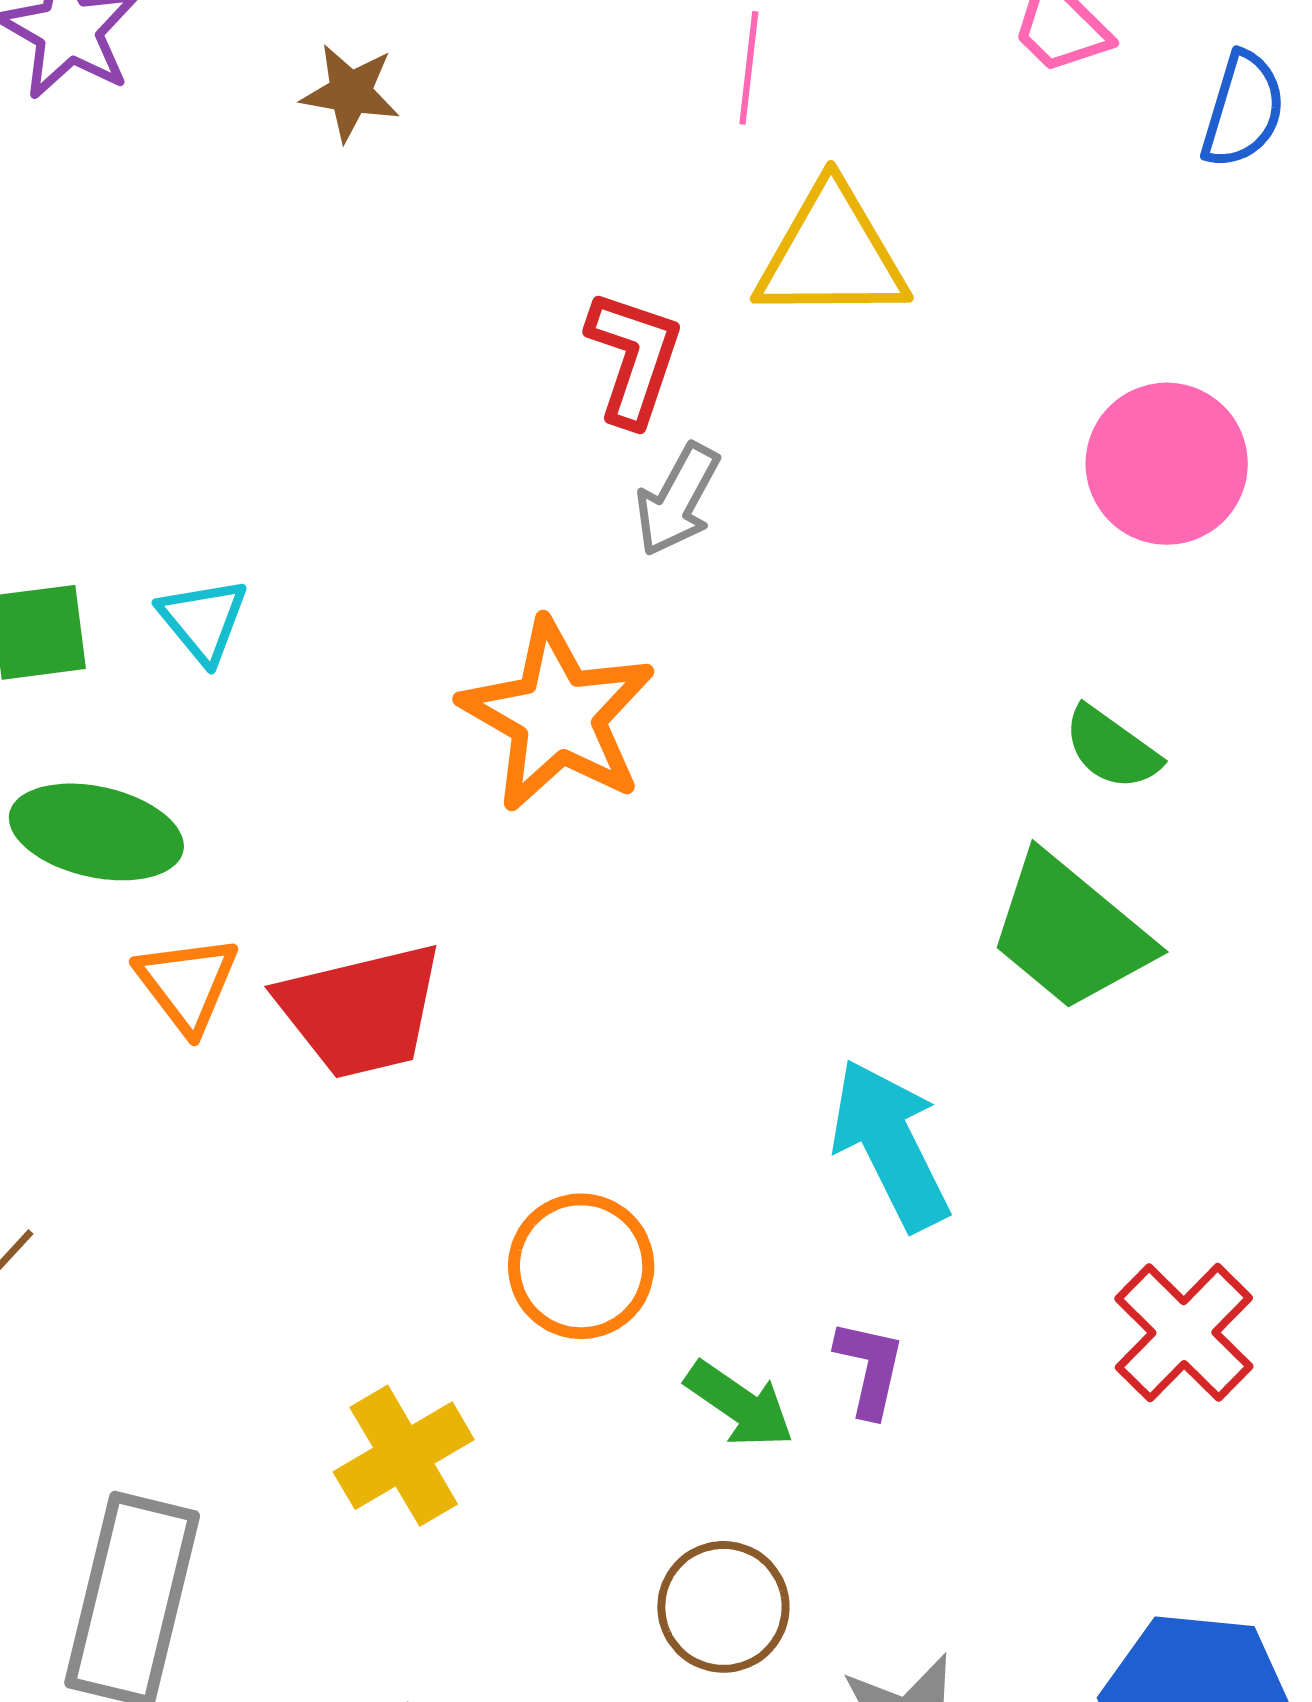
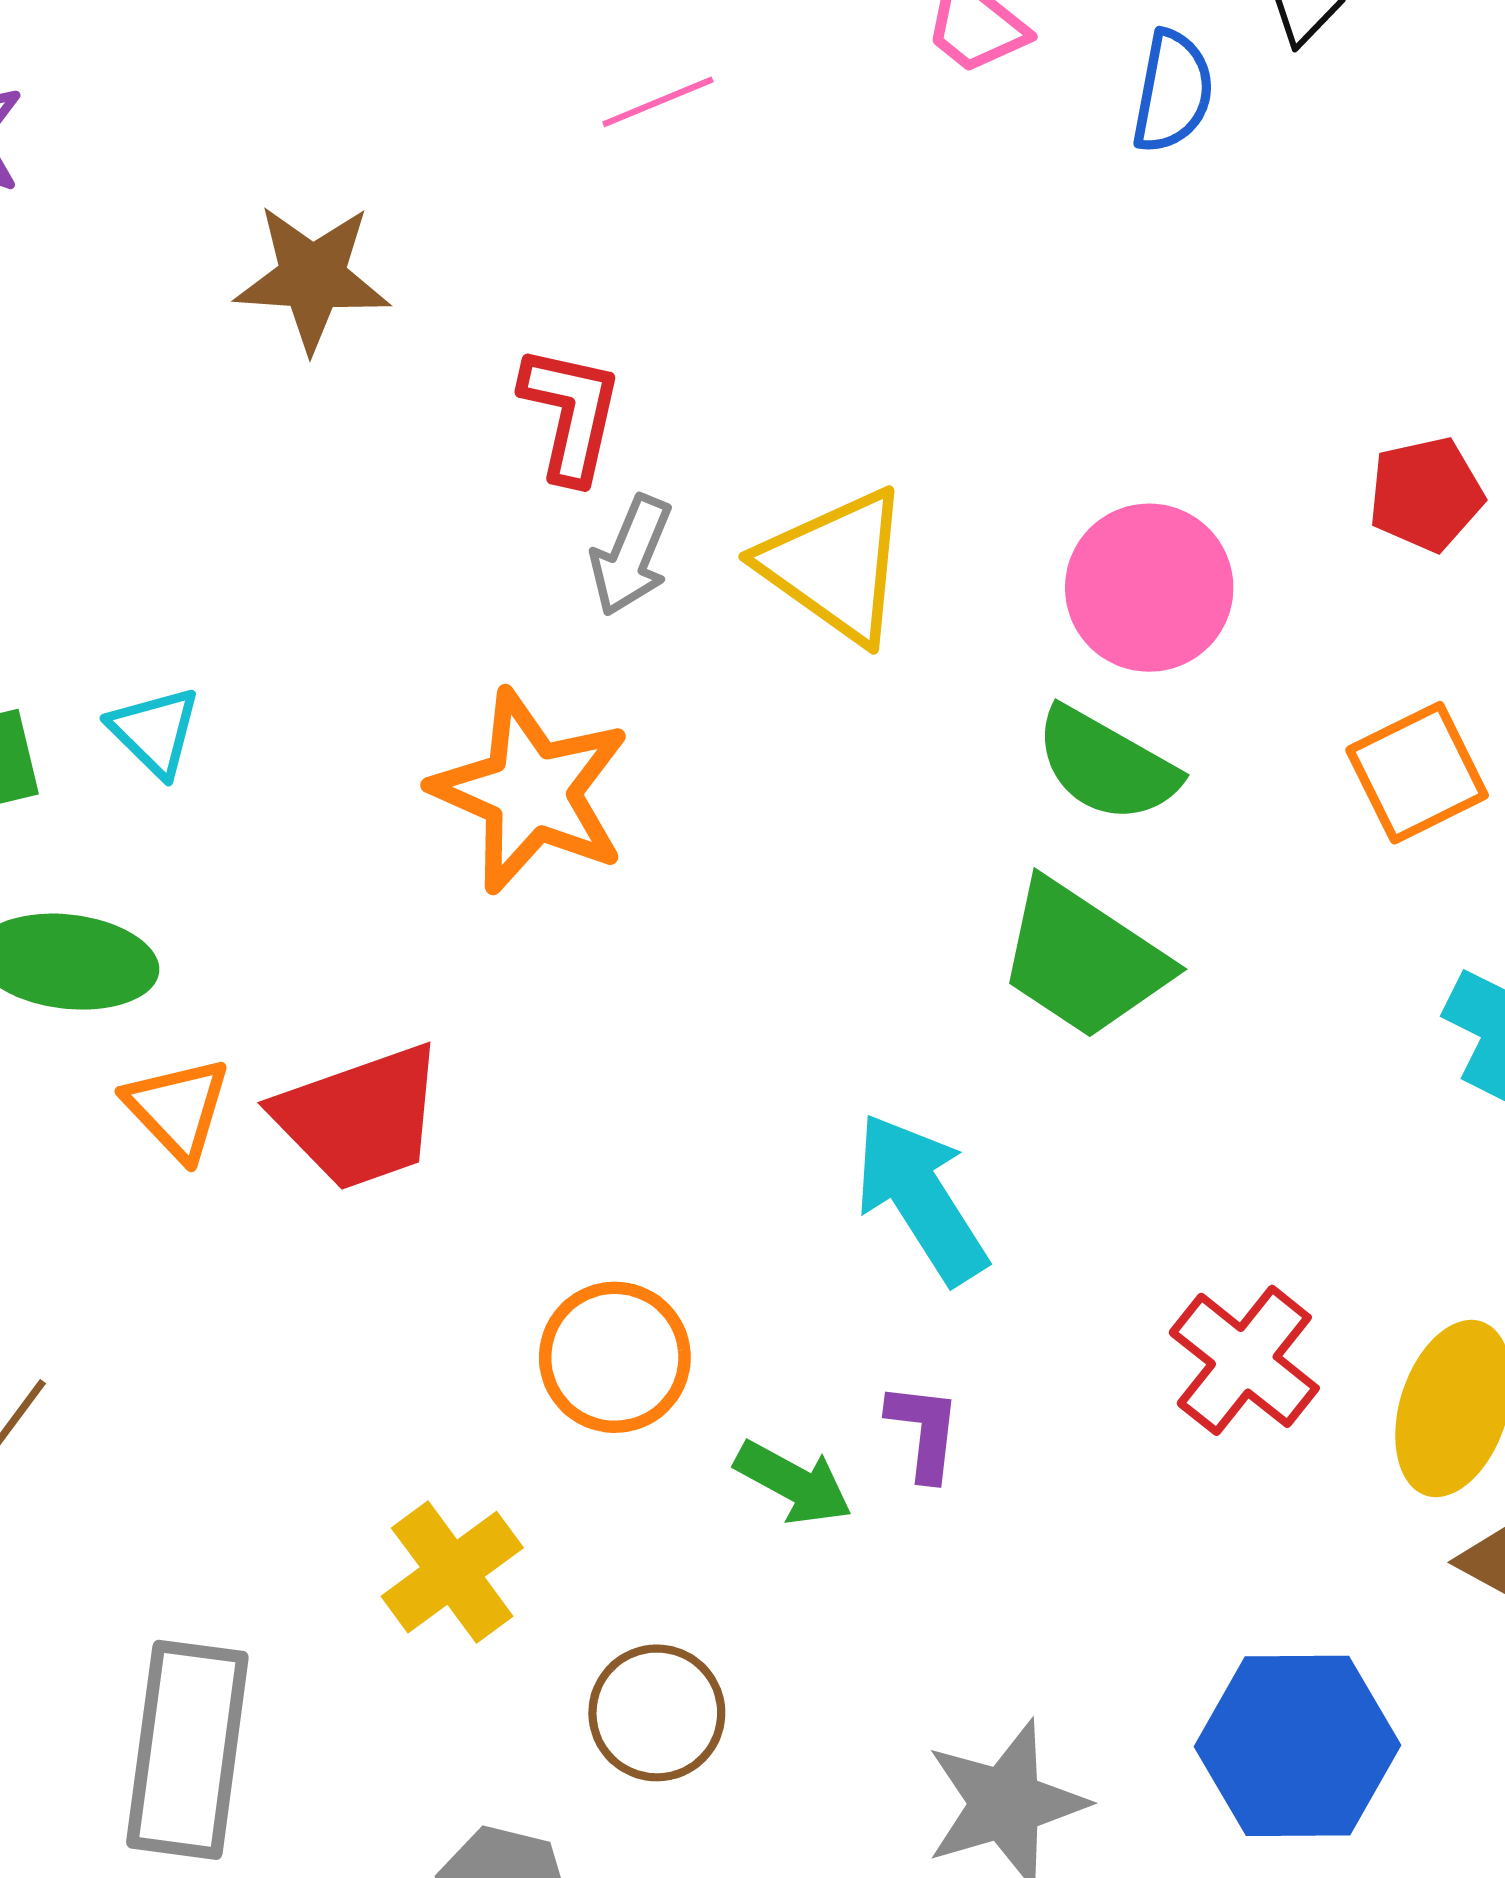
pink line: (749, 68) -> (658, 102), turned 67
brown star: (350, 93) -> (312, 278), moved, size x1.5
yellow triangle: (831, 254) -> (835, 566), moved, turned 42
pink circle: (1167, 464) -> (1149, 588), moved
green semicircle: (1112, 748) -> (1106, 765), size x1.4
brown circle: (723, 1607) -> (657, 1713), moved

